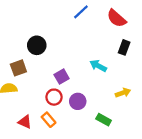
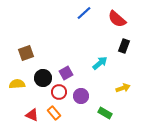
black circle: (37, 45) -> (43, 78), moved
cyan arrow: (98, 66) -> (100, 63), turned 112
brown square: (18, 68) -> (26, 53), moved

